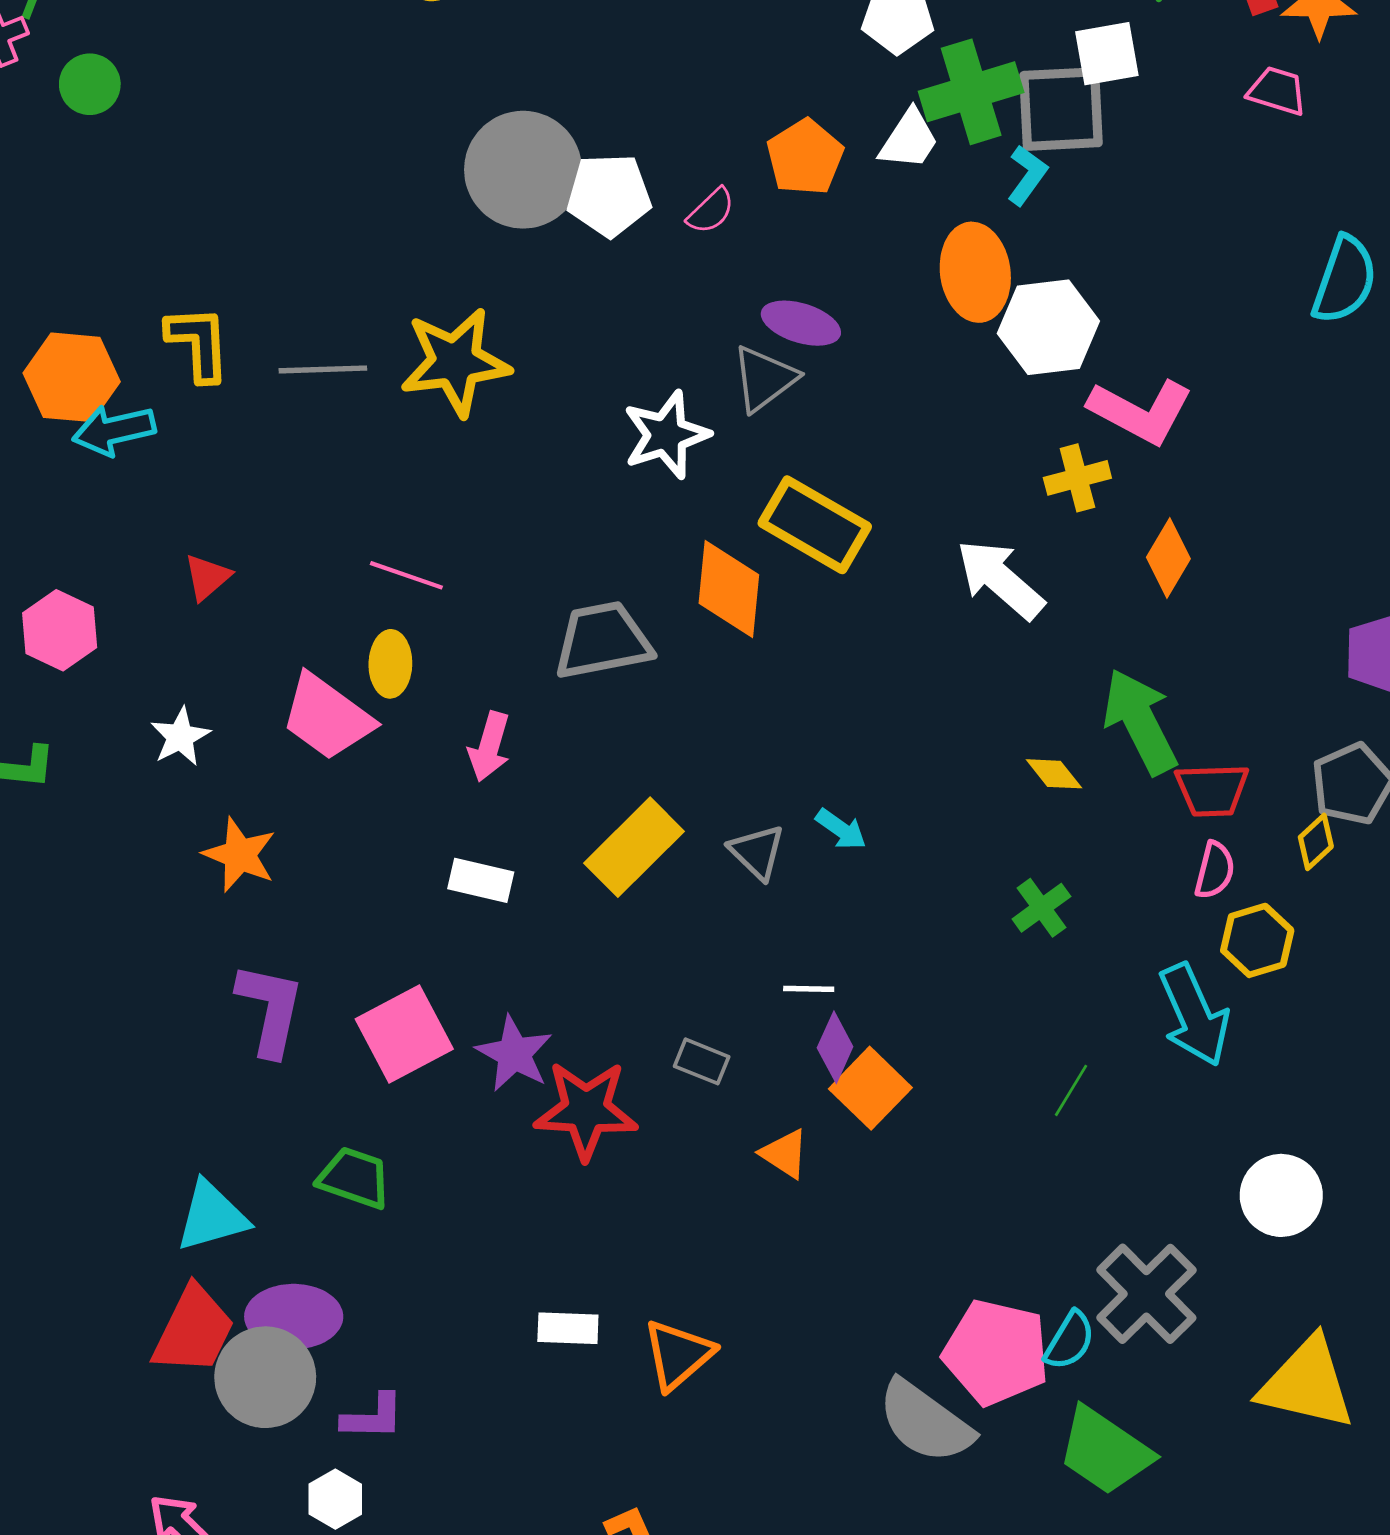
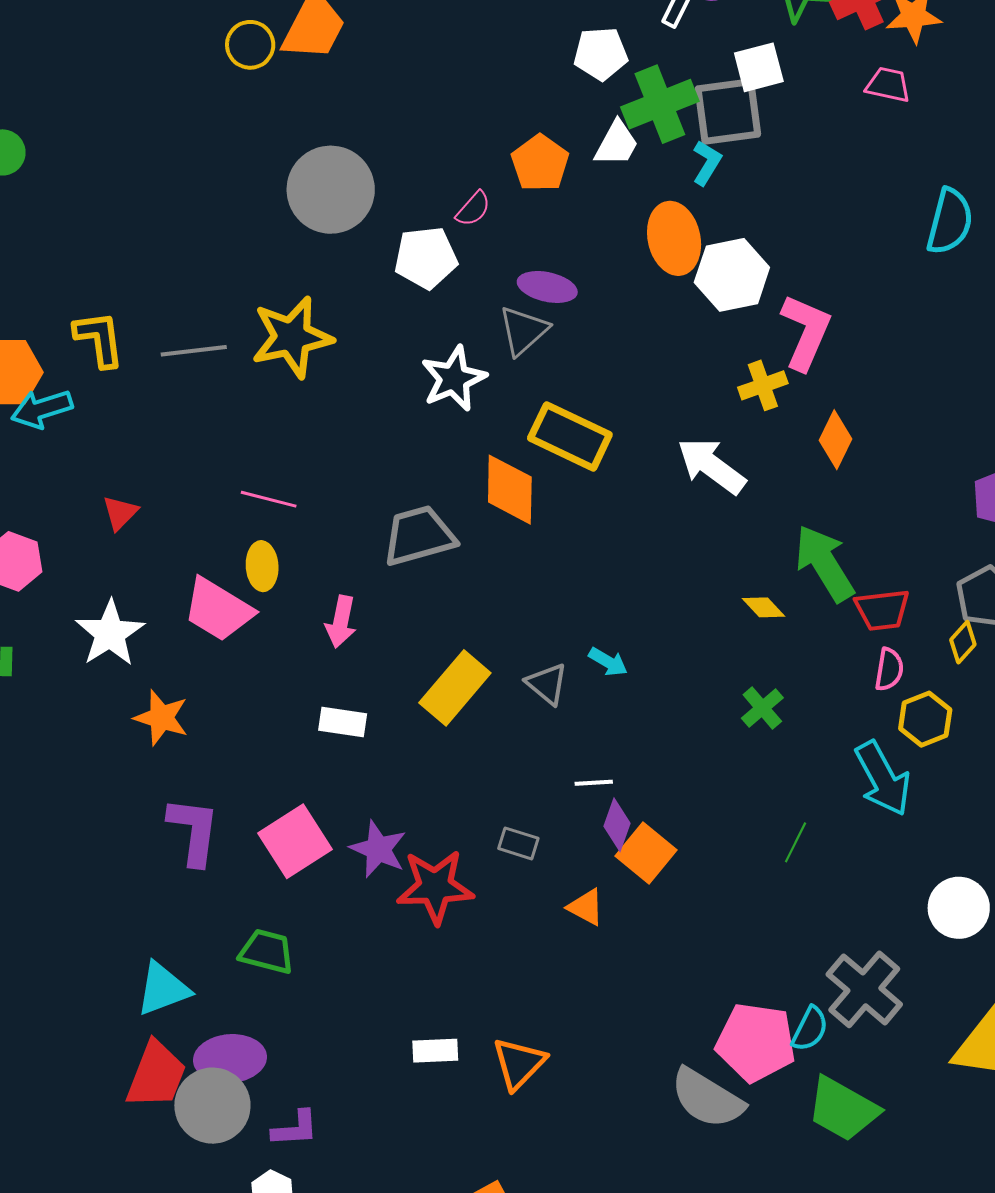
white pentagon: (609, 195) -> (426, 258), moved
pink L-shape: (1141, 411) -> (806, 332), turned -90
white star: (180, 737) -> (110, 633), size x1.5

